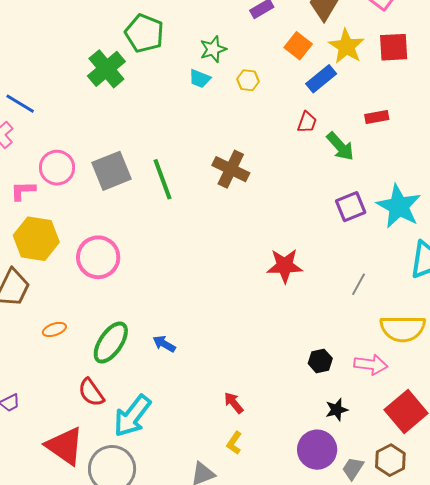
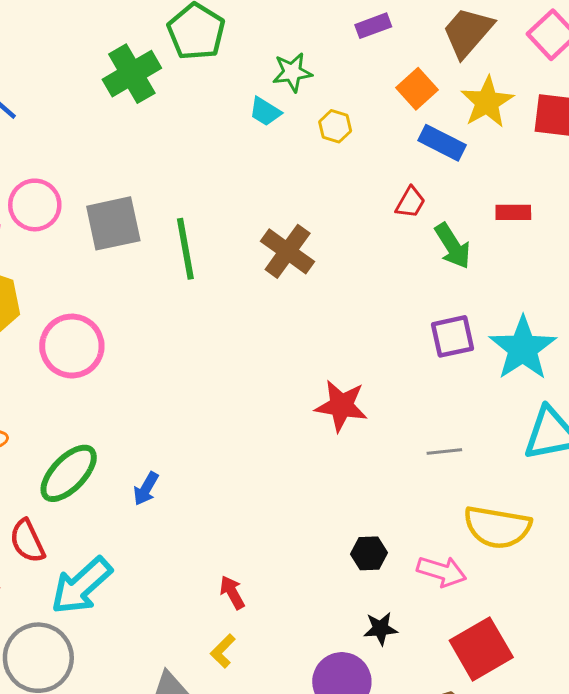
blue rectangle: (321, 79) -> (442, 143), turned 56
gray line: (359, 284) -> (444, 451), turned 45
blue arrow: (164, 344) -> (146, 489), turned -100

